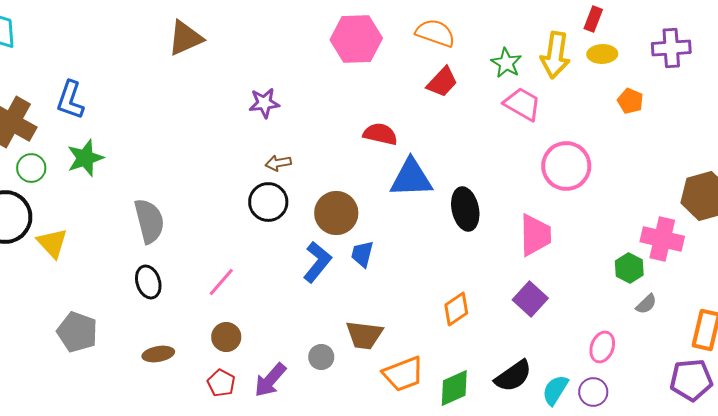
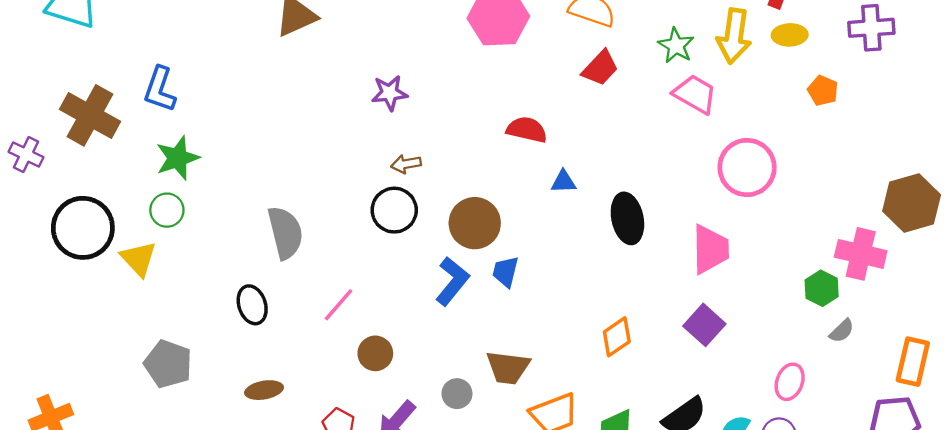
green circle: (31, 168) -> (167, 210), moved
blue triangle: (411, 178) -> (564, 182), size x0.5
gray semicircle: (149, 221) -> (285, 233), moved
brown circle: (226, 337) -> (375, 353), moved

